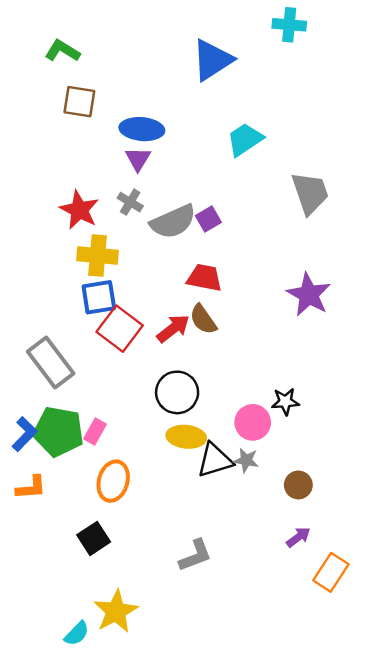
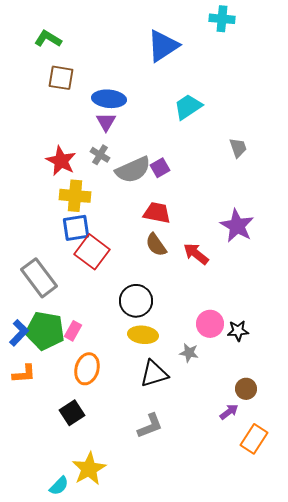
gray trapezoid: (310, 193) -> (238, 148), size x0.6
red arrow: (173, 329) -> (196, 254), moved, turned -104
black star: (285, 402) -> (238, 331), moved
pink circle: (253, 422) -> (210, 324), moved
black triangle: (215, 460) -> (154, 374), moved
brown circle: (298, 485) -> (246, 389), moved

